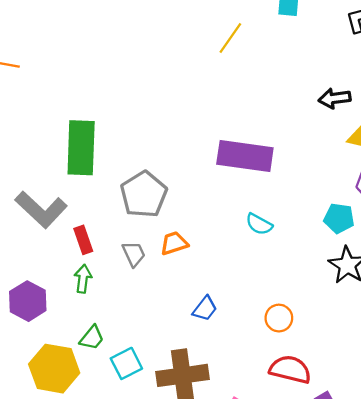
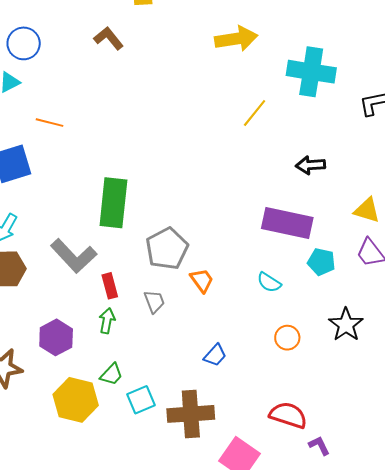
black arrow: (335, 98) -> (310, 165), moved
purple rectangle: (245, 156) -> (287, 223), moved
cyan pentagon: (339, 218) -> (321, 262), moved
orange trapezoid: (174, 243) -> (202, 280), moved, turned 68
orange circle: (279, 318) -> (287, 338), moved

